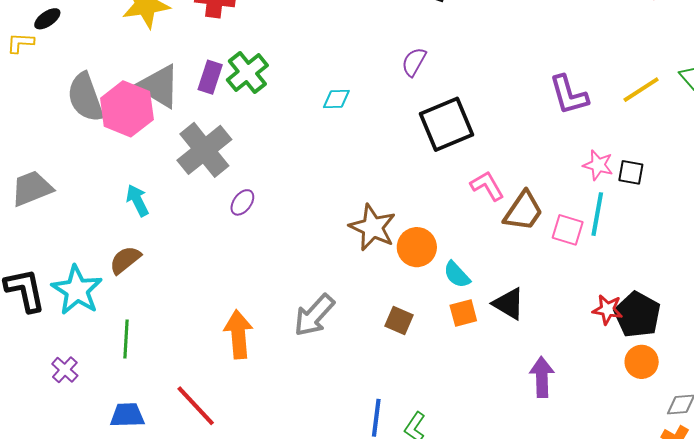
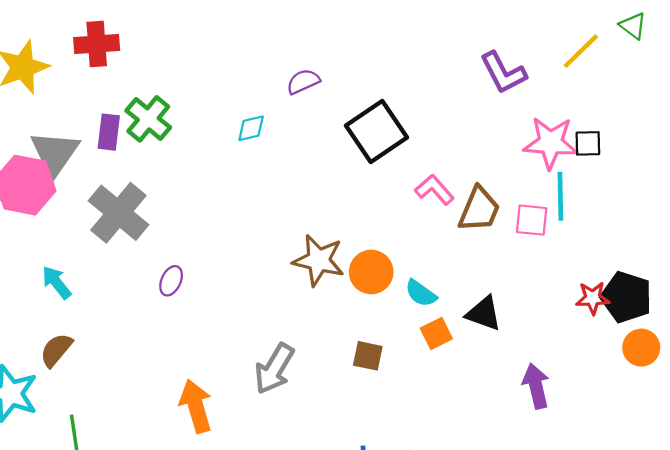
purple semicircle: (414, 62) -> (303, 81), moved, turned 48
gray triangle: (159, 86) -> (55, 153), turned 45
pink star: (598, 165) -> (551, 143), size x1.6
purple ellipse: (242, 202) -> (171, 281), moved

